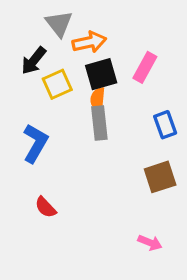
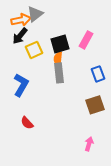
gray triangle: (59, 24) -> (35, 14), turned 30
orange arrow: (89, 42) -> (21, 20), moved
pink arrow: (150, 243) -> (89, 144), turned -96

